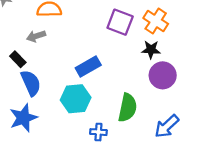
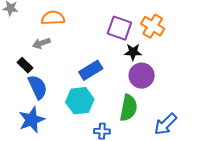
black star: (151, 50) -> (133, 52), moved
purple circle: (163, 75) -> (142, 76), moved

